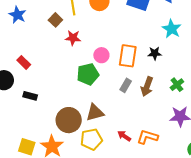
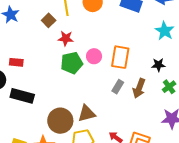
black star: (155, 53) -> (158, 65), moved
red rectangle: (24, 62) -> (16, 62), turned -40
green pentagon: (88, 74) -> (72, 63), moved
black rectangle: (30, 96) -> (22, 96), size x1.6

